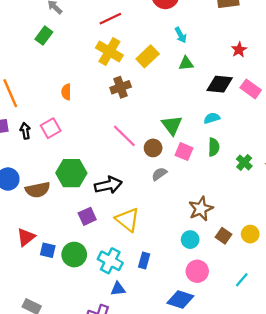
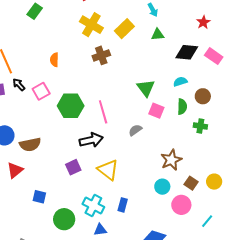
black arrow: (25, 131) -> (19, 85), moved, turned -32
pink line: (124, 136) -> (103, 112), moved, turned 30
brown circle: (153, 148) -> (203, 96), moved
green cross: (244, 162) -> (200, 126), moved, turned -32
green hexagon: (71, 173) -> (71, 106), moved
red triangle: (26, 237) -> (15, 170), moved
green circle: (74, 255) -> (64, 219), moved
pink circle: (197, 271) -> (181, 205), moved

